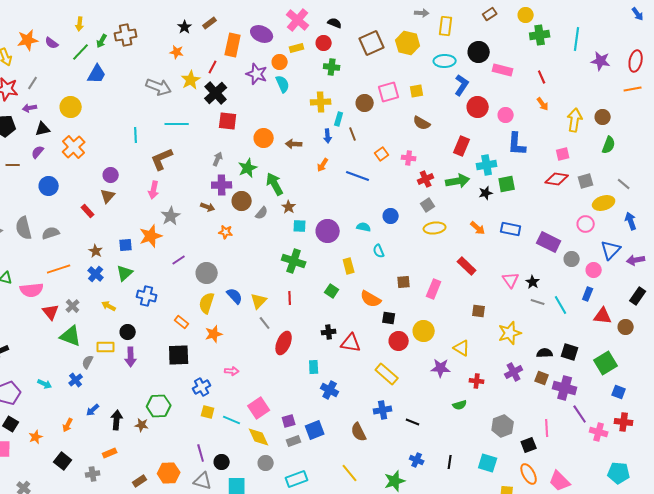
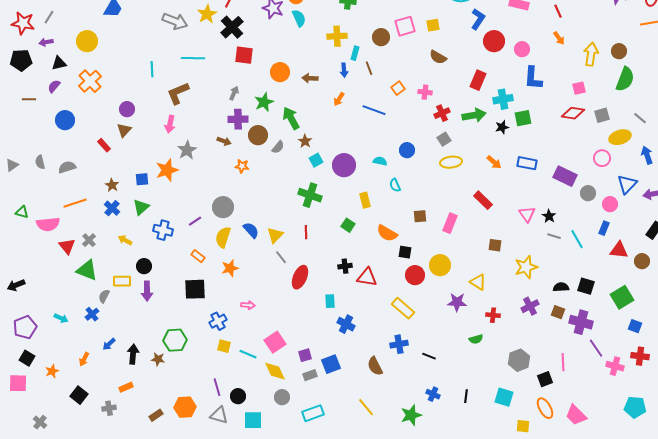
green semicircle: (609, 145) -> (625, 79), size x1.4
cyan square: (300, 226) -> (316, 160), turned -32
gray semicircle: (24, 228) -> (40, 162), size x0.6
purple line: (179, 260) -> (195, 221), moved

